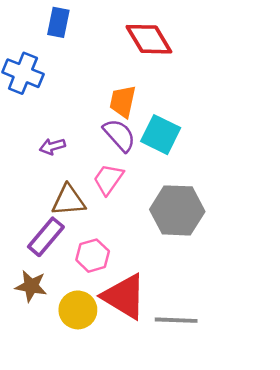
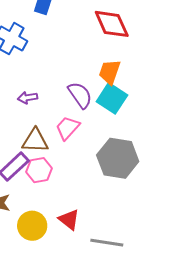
orange trapezoid: (123, 102) -> (110, 72), moved
pink hexagon: (93, 256) -> (39, 170), moved
red triangle: (124, 296) -> (69, 220), size x0.6

